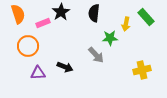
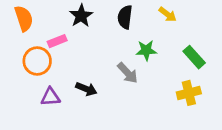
green rectangle: (146, 17) -> (194, 57), moved
pink rectangle: (43, 23) -> (57, 41), moved
yellow arrow: (126, 24) -> (168, 14), moved, turned -64

